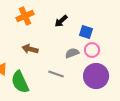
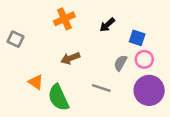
brown arrow: (30, 49) -> (70, 58), turned -35
gray semicircle: (72, 53) -> (120, 63), turned -40

